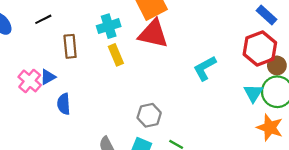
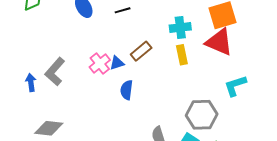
brown rectangle: (70, 46) -> (141, 51), moved, turned 45
cyan L-shape: (205, 68) -> (235, 86), moved
gray hexagon: (149, 115) -> (202, 115), size x1.4

